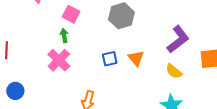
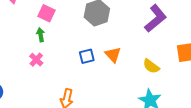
purple L-shape: (178, 39) -> (156, 18), moved
pink cross: (59, 60) -> (36, 60), size x0.6

